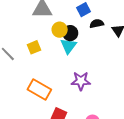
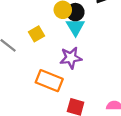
purple star: (81, 81) -> (71, 58), moved

